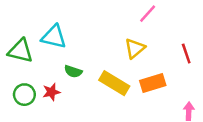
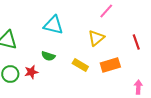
cyan triangle: (54, 37) -> (53, 25), moved
yellow rectangle: (114, 83) -> (80, 65), size x0.7

